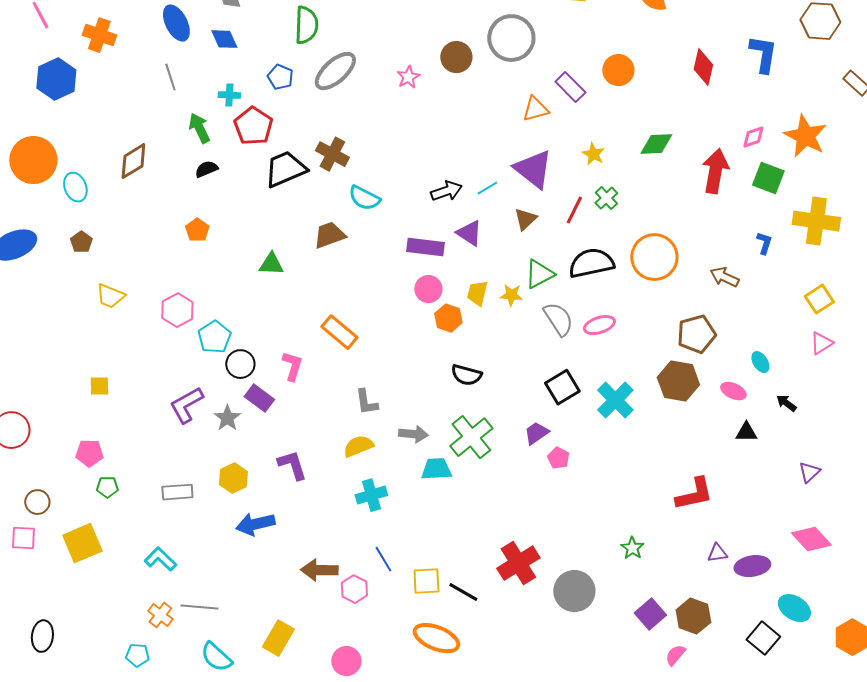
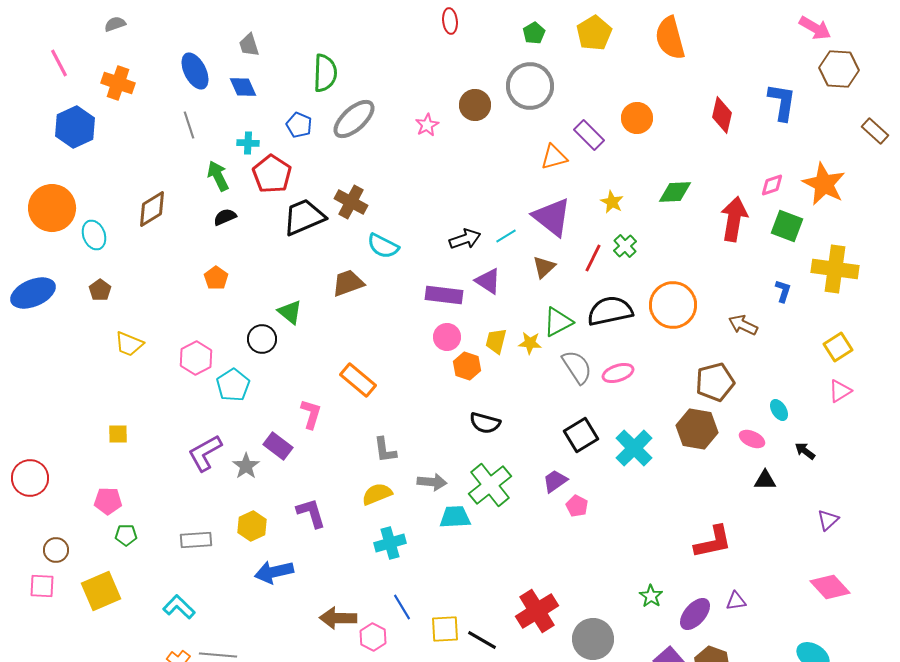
green triangle: (271, 264) -> (290, 312), turned 36
black circle: (240, 364) -> (262, 339), moved
purple ellipse: (752, 566) -> (695, 614), moved, turned -40

